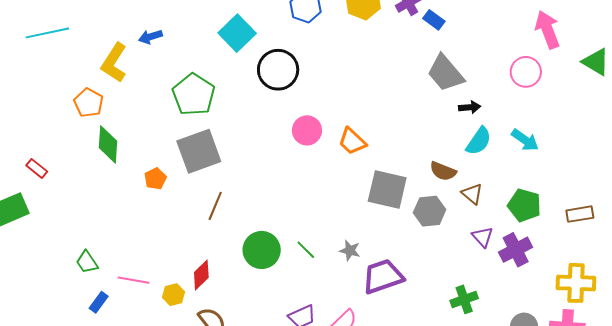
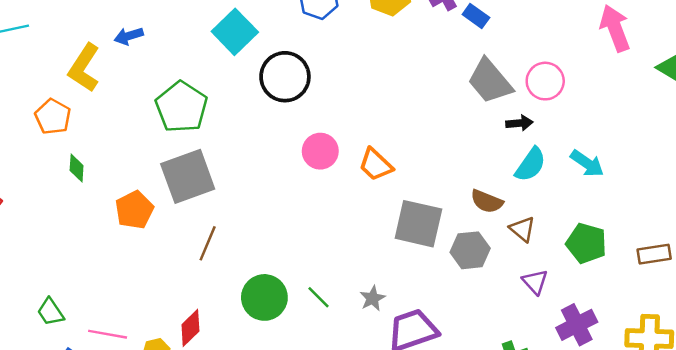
pink circle: (526, 72) -> (545, 81), moved
green diamond: (108, 144) -> (77, 168), size x0.6
orange pentagon: (155, 179) -> (134, 210), size x1.4
purple cross: (516, 250) -> (577, 325), moved
gray star: (350, 251) -> (373, 298), turned 30

